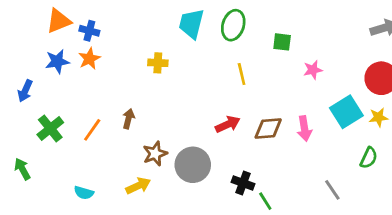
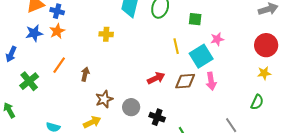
yellow line: (242, 74) -> (176, 46), moved
cyan square: (346, 112) -> (201, 56), moved
orange line: (92, 130) -> (59, 65), moved
gray circle: (193, 165) -> (131, 107), size x0.7
black cross: (243, 183) -> (157, 117), moved

